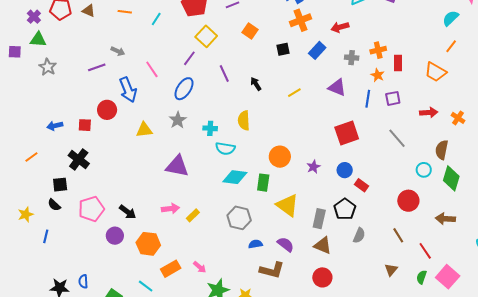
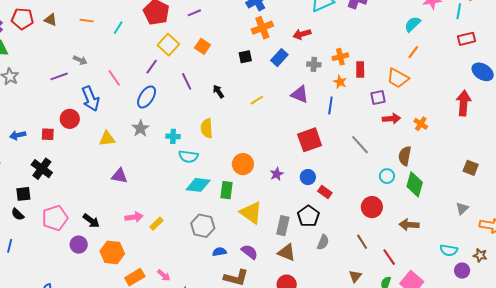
orange square: (250, 31) -> (202, 46), moved
purple square: (393, 98) -> (378, 97), moved
purple triangle: (177, 166) -> (119, 176), moved, size x0.7

